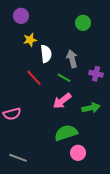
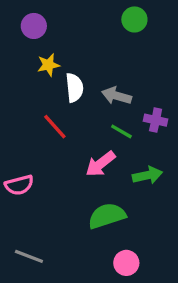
green circle: (83, 23) -> (134, 19), moved
gray arrow: (72, 59) -> (117, 96), turned -60
green line: (64, 78) -> (121, 131), moved
pink circle: (78, 153) -> (126, 263), moved

